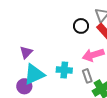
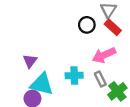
cyan triangle: (34, 74) -> (42, 84), turned 45

